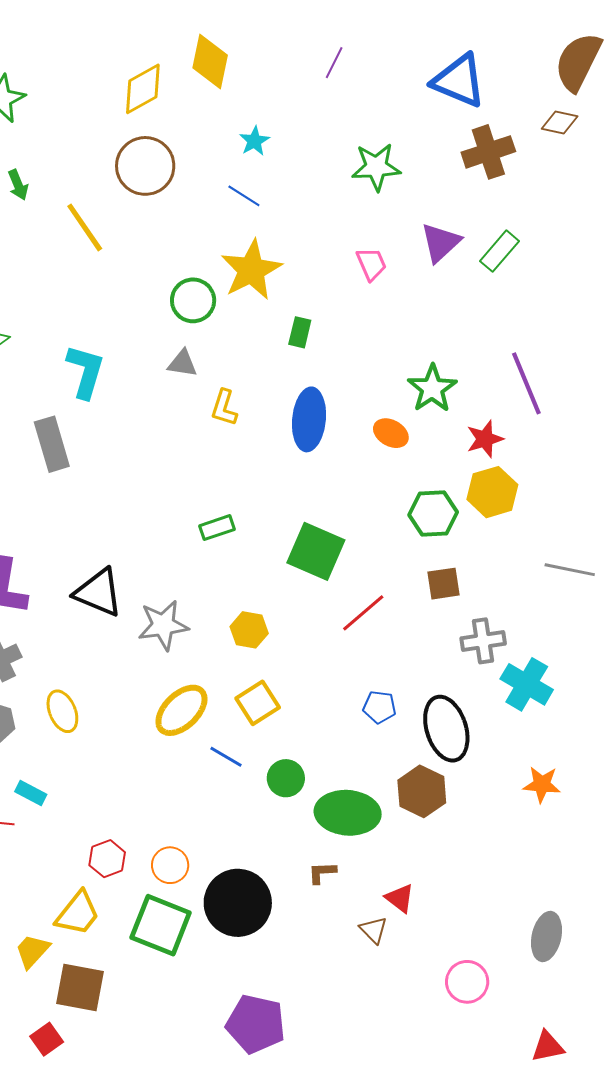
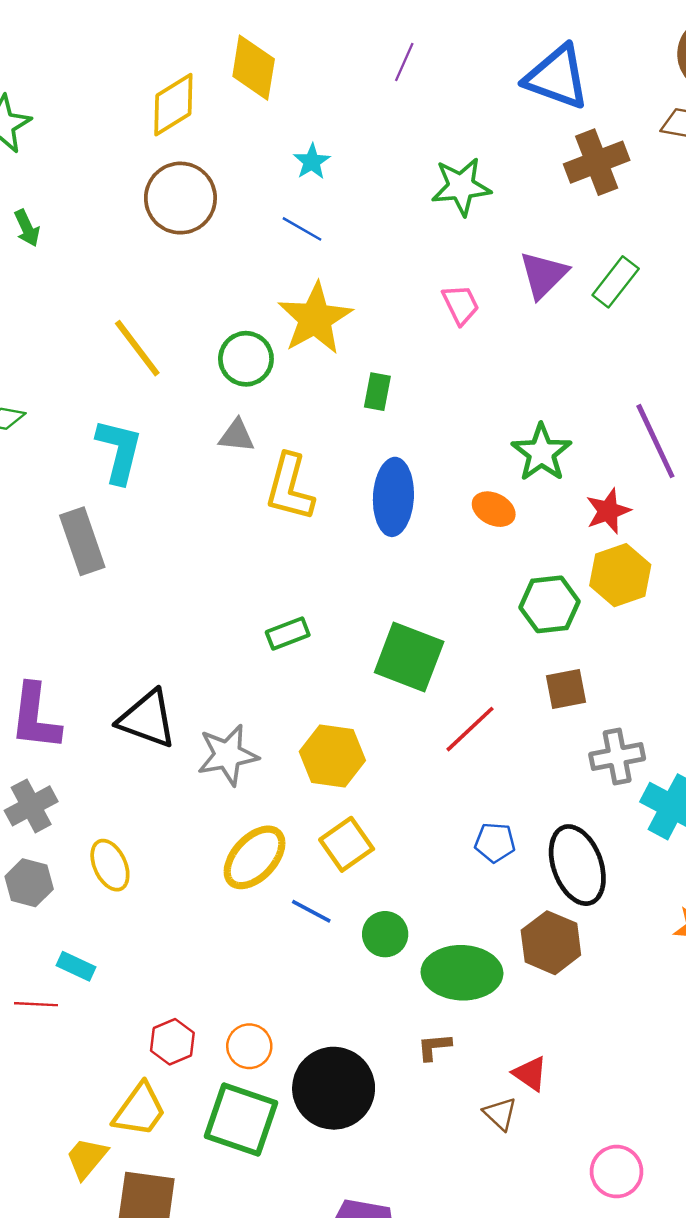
yellow line: (85, 227) -> (137, 348), moved
yellow L-shape: (224, 408) -> (290, 487), size x1.5
yellow hexagon: (249, 630) -> (332, 756), size x1.4

